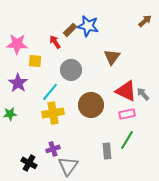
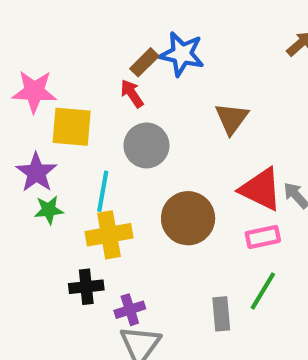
red arrow: (55, 42) -> (132, 94), moved
yellow square: (35, 61) -> (72, 127), size x1.5
cyan line: (50, 92) -> (103, 191), turned -30
green star: (10, 114) -> (49, 210), moved
purple cross: (53, 149) -> (130, 310), moved
black cross: (29, 163) -> (86, 287), moved, turned -35

